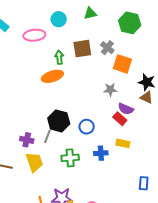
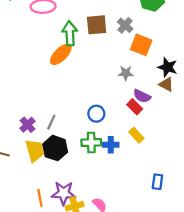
green arrow: (59, 57) -> (70, 33), size x1.5
orange ellipse: (52, 76) -> (61, 54), turned -30
black hexagon: (59, 121) -> (55, 148), moved
purple cross: (27, 140) -> (28, 125), turned 32
yellow rectangle: (123, 143) -> (136, 135), turned 32
green cross: (70, 158) -> (91, 142), moved

